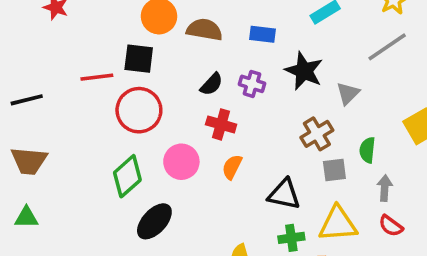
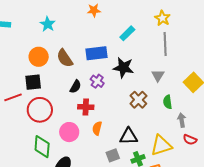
brown semicircle: (204, 30) -> (65, 58), turned -120
blue rectangle: (262, 34) -> (96, 53), size x1.5
gray line: (387, 47) -> (165, 44), turned -45
purple cross: (252, 84) -> (97, 81), turned 32
gray triangle: (348, 93) -> (158, 75), moved
gray square: (334, 170) -> (113, 155), moved
green diamond: (127, 176) -> (42, 147), turned -30

